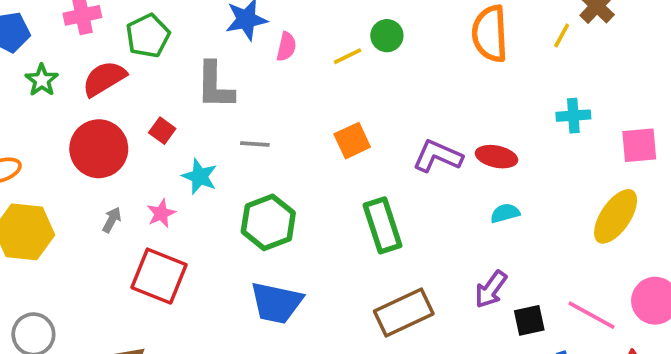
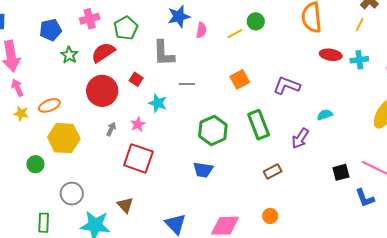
yellow line: (562, 35) -> (360, 25), moved
red ellipse: (496, 157) -> (331, 55), moved
green hexagon: (268, 222) -> (213, 130), moved
purple arrow: (491, 289) -> (300, 138), moved
blue trapezoid: (276, 303) -> (203, 170), size x0.7
brown rectangle: (404, 312) -> (273, 171), size x0.6

